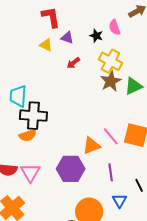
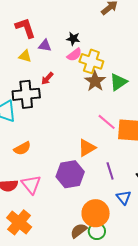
pink semicircle: (115, 27) -> (74, 55), moved, turned -98
red arrow: (73, 63) -> (47, 78), moved
black cross: (33, 116) -> (26, 94), moved
pink line: (111, 136) -> (107, 122), moved

